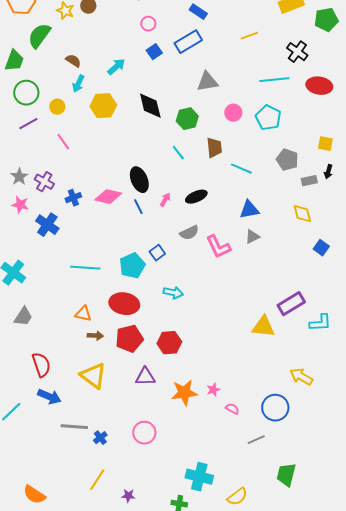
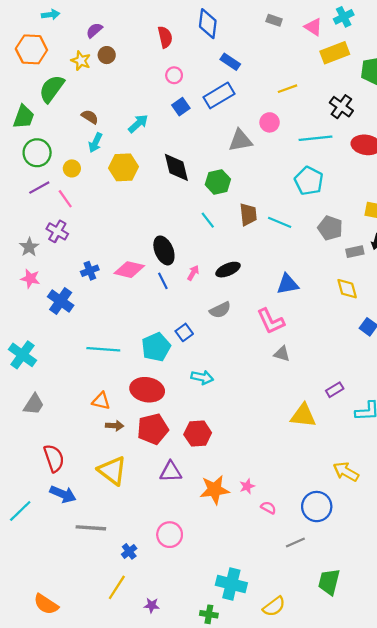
pink circle: (233, 113) -> (270, 122), moved
pink line: (63, 142) -> (65, 199), moved
cyan line: (241, 169) -> (280, 222), moved
purple cross: (44, 182) -> (57, 231), moved
gray triangle: (252, 237) -> (282, 354), moved, turned 42
pink L-shape: (218, 247) -> (271, 321), moved
purple rectangle: (291, 304) -> (335, 390), size x0.6
blue cross: (100, 438) -> (129, 551), moved

